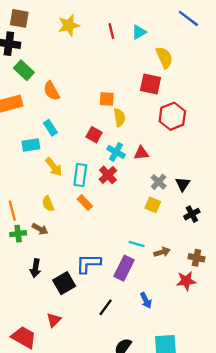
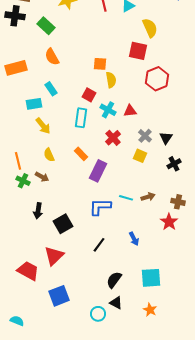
green rectangle: (24, 70) -> (46, 26), moved
yellow arrow: (54, 167) -> (43, 126), moved
cyan rectangle: (80, 175) -> (81, 118), moved
red cross: (108, 175) -> (113, 138), moved
green cross: (18, 234) -> (23, 181), turned 32
cyan line: (137, 244) -> (126, 198), moved
blue L-shape: (88, 264) -> (100, 207), moved
purple rectangle: (124, 268) -> (98, 171), moved
red star: (186, 281) -> (169, 222), turned -30
red triangle: (54, 320) -> (54, 256), size x1.5

